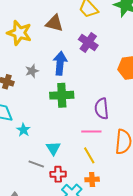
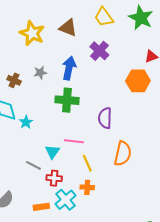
cyan star: (23, 130) -> (26, 122), moved
pink line: (91, 131) -> (74, 141), moved

